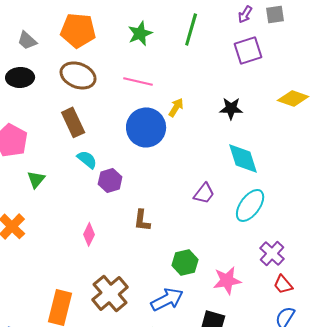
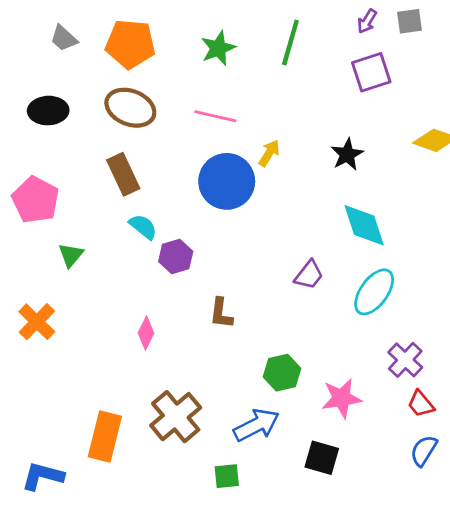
gray trapezoid: (27, 40) -> (64, 38), moved
black star: (231, 108) -> (347, 154), turned -30

